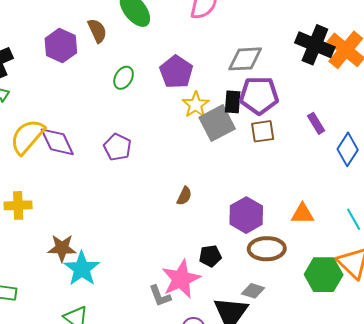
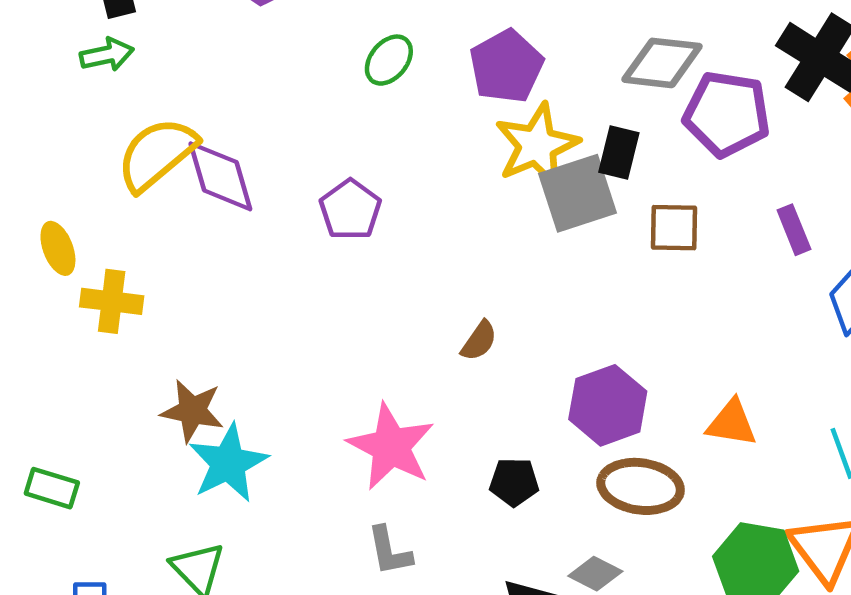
purple pentagon: (259, 95) -> (727, 114), moved
yellow star: (196, 105) -> (537, 145), size x1.4
pink star: (181, 279) -> (391, 447), moved, turned -30

